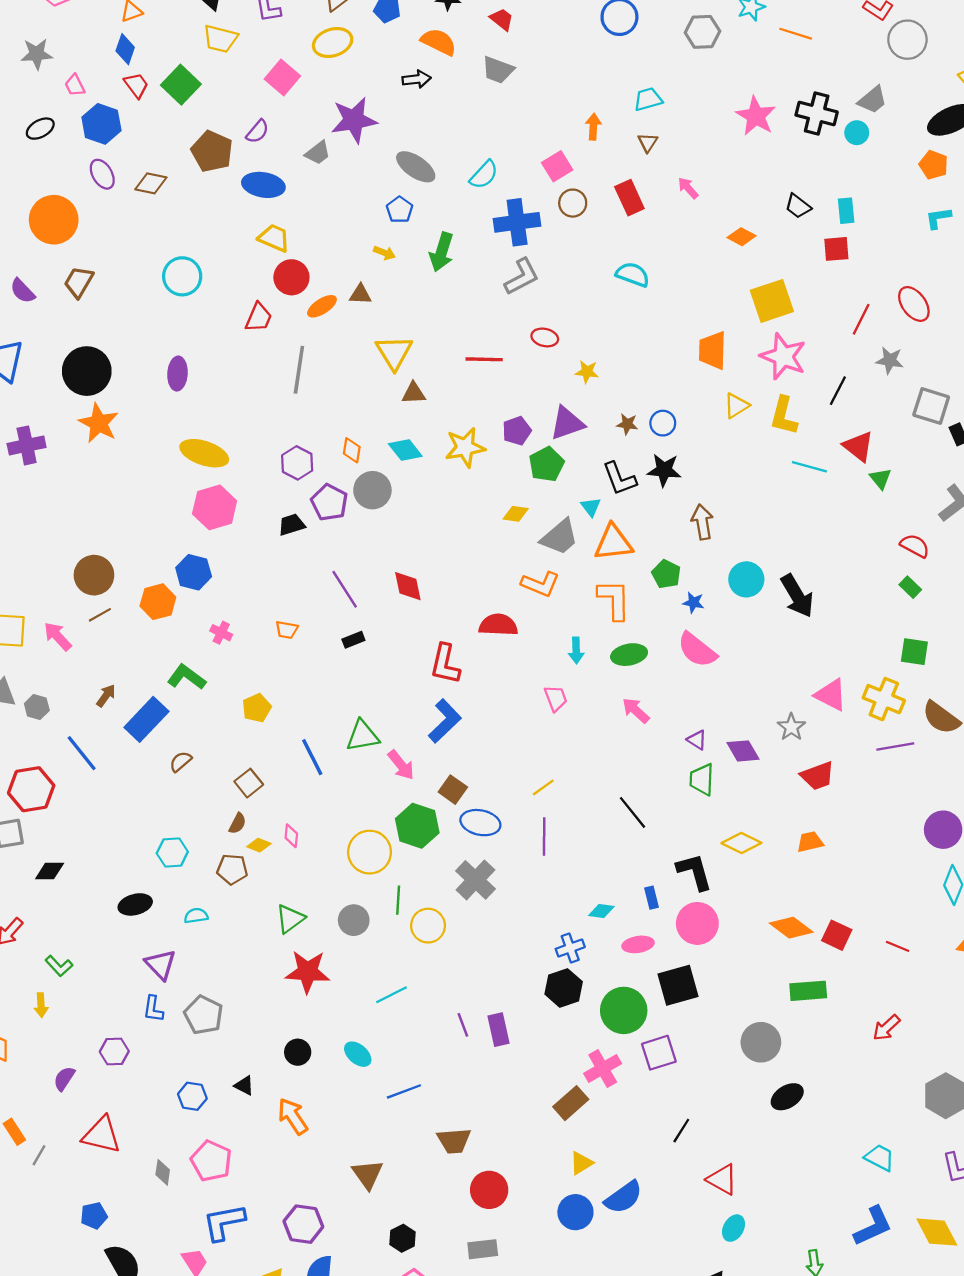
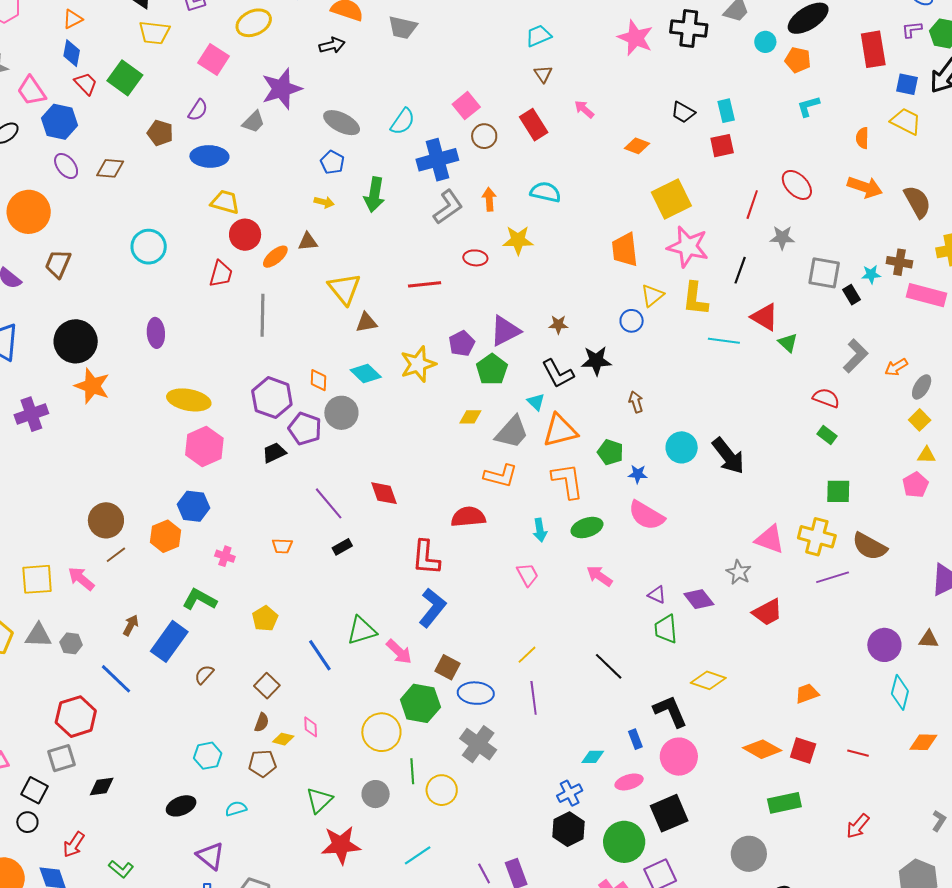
pink trapezoid: (75, 85) -> (31, 91), size x1.5
orange arrow: (593, 127) -> (489, 199), moved
cyan circle: (857, 133) -> (765, 42), moved
brown pentagon: (212, 151) -> (160, 133), size x0.7
yellow star: (587, 372) -> (518, 240), moved, size x1.4
blue circle: (663, 423) -> (632, 321), moved
purple hexagon: (297, 463) -> (272, 398), size x1.4
brown arrow: (702, 522) -> (636, 402), size x0.7
orange trapezoid: (810, 842) -> (807, 694), moved

